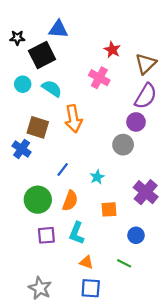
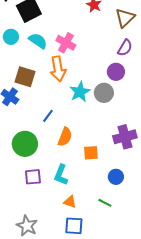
pink cross: (99, 78) -> (66, 43), moved
purple semicircle: (146, 96) -> (125, 48), size x0.7
cyan star: (97, 177) -> (80, 92), moved, size x1.5
purple cross: (146, 192) -> (125, 137), turned 35
orange semicircle: (70, 201) -> (65, 137), moved

